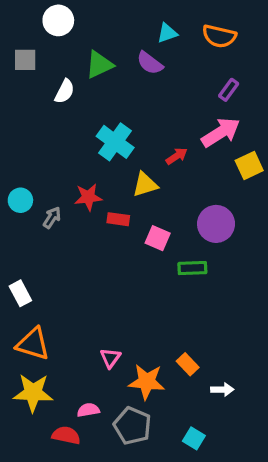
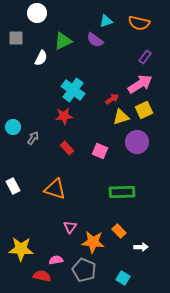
yellow square: (249, 166) -> (144, 110), moved
yellow triangle: (145, 184) -> (121, 117), moved
red star: (88, 197) -> (64, 116), moved
red rectangle: (118, 219) -> (67, 148), moved, turned 40
green rectangle: (192, 268) -> (122, 192), moved, size x1.4
orange triangle: (33, 344) -> (55, 189), moved

